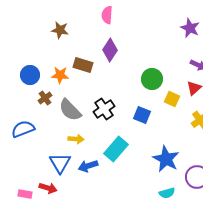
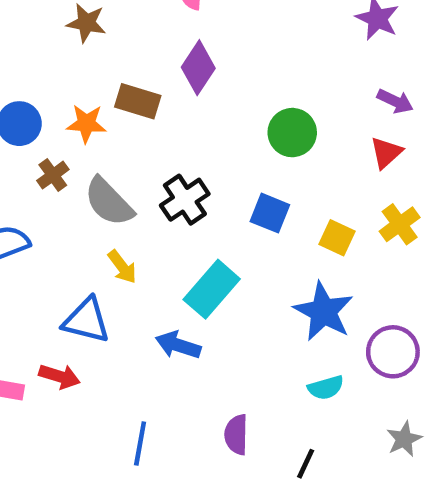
yellow square: (172, 99) -> (337, 238), moved
yellow arrow: (76, 139) -> (122, 267), turned 49
blue triangle: (60, 163) -> (86, 320), turned -45
blue arrow: (88, 166) -> (178, 345), moved, turned 36

